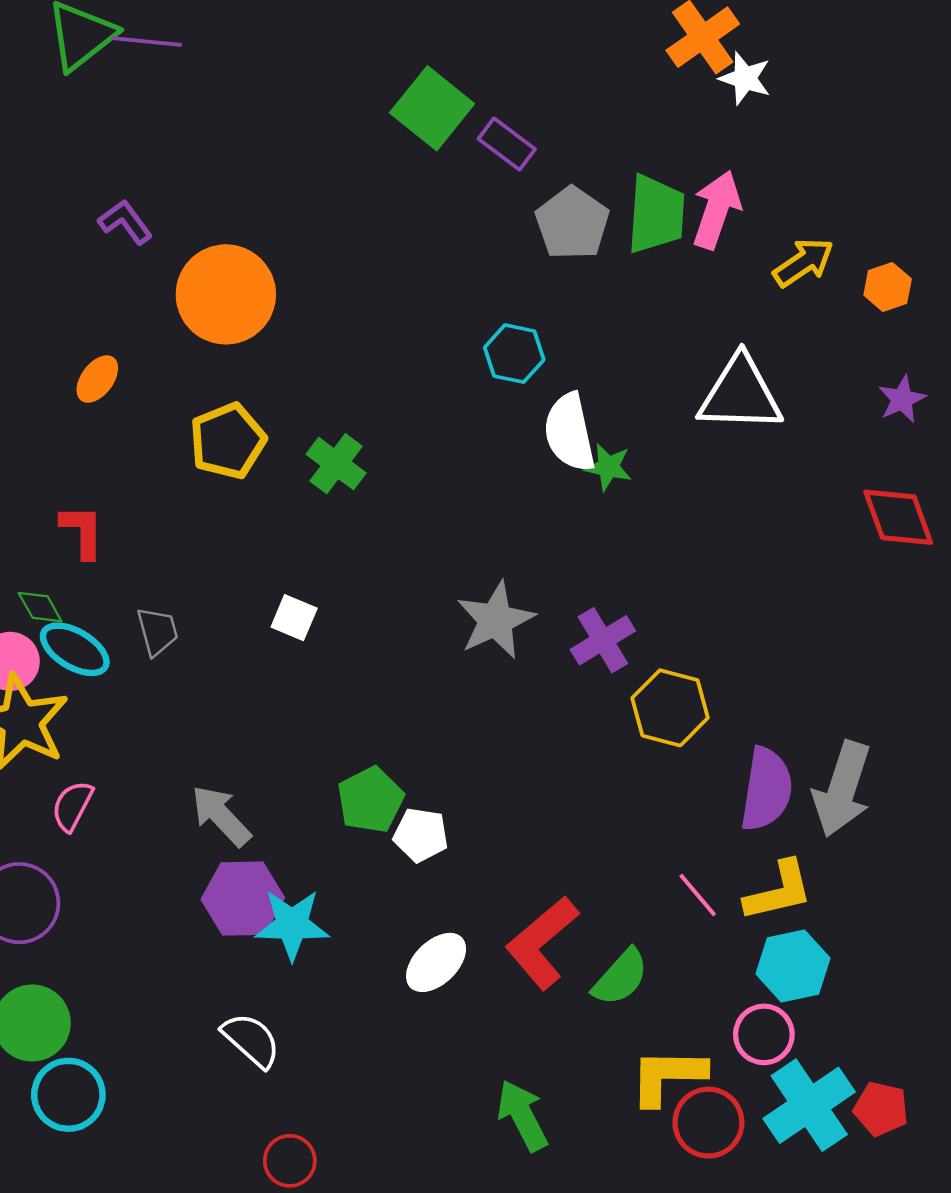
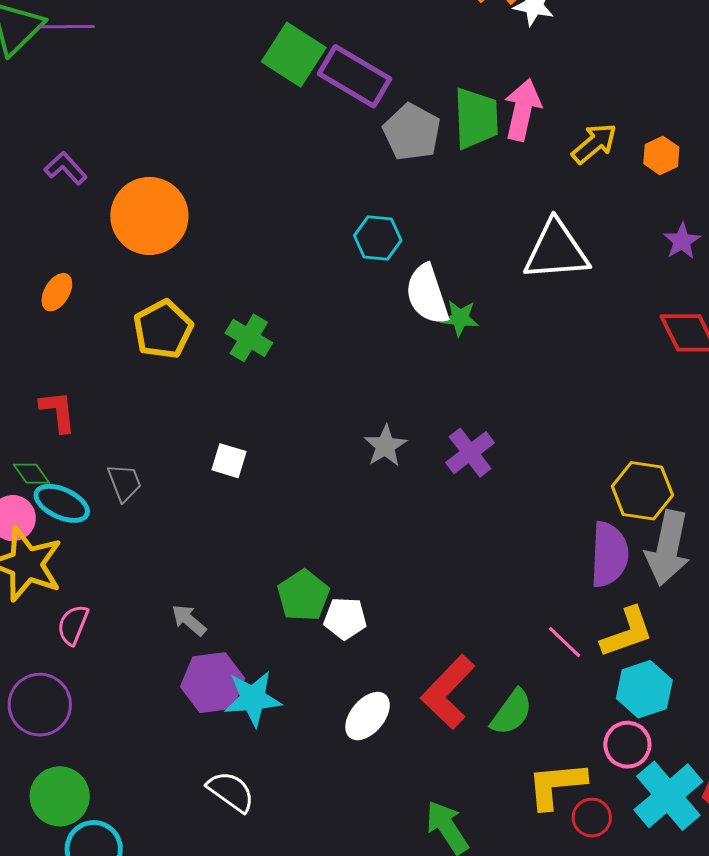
purple rectangle: (507, 144) -> (355, 76), size x1.6
gray star: (496, 620) -> (385, 446), size x0.7
yellow hexagon: (670, 708) -> (642, 491), moved
gray arrow: (221, 816) -> (189, 620), size x0.7
red circle: (708, 1123) -> (592, 818), size x0.7

